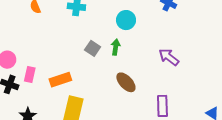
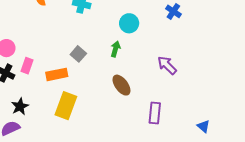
gray square: (93, 48) -> (78, 54), moved

